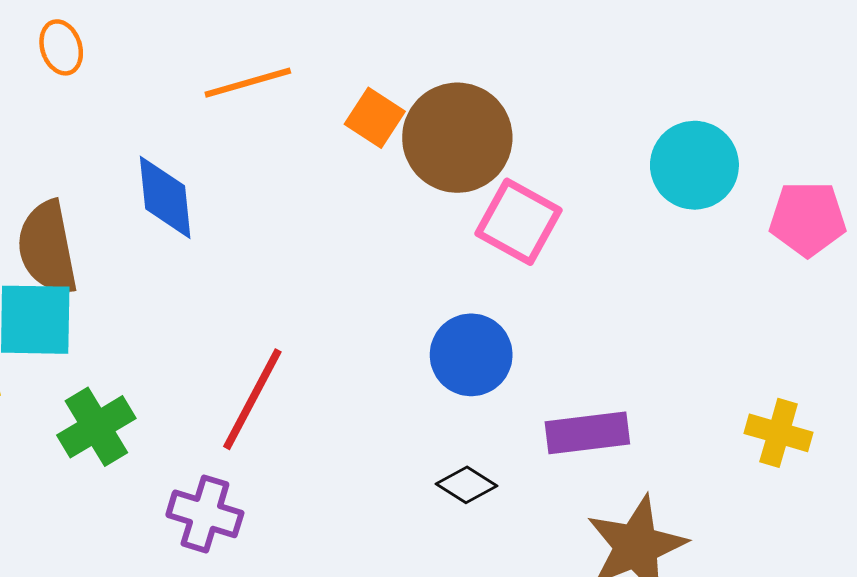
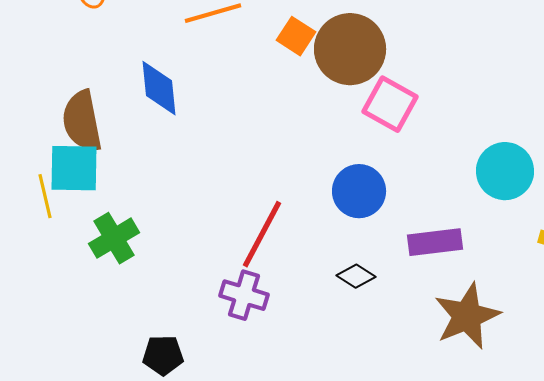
cyan circle: (694, 165) -> (505, 171), moved
red line: (252, 399) -> (262, 234), moved
purple cross: (205, 514) -> (244, 295), moved

